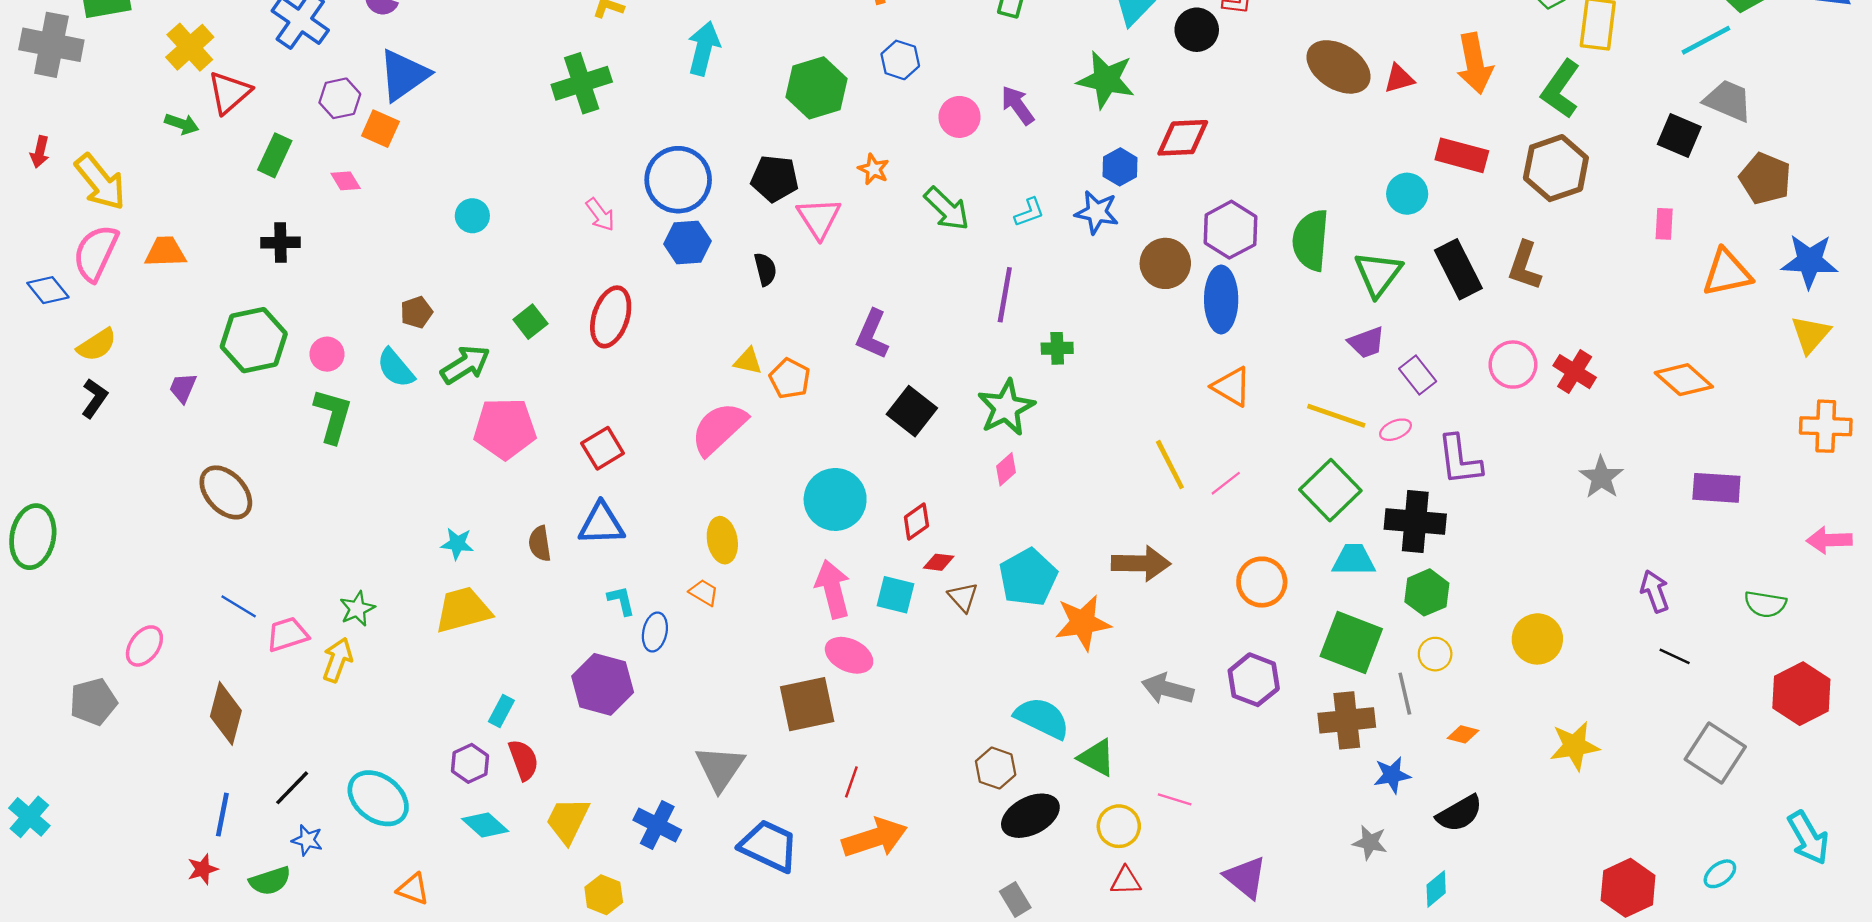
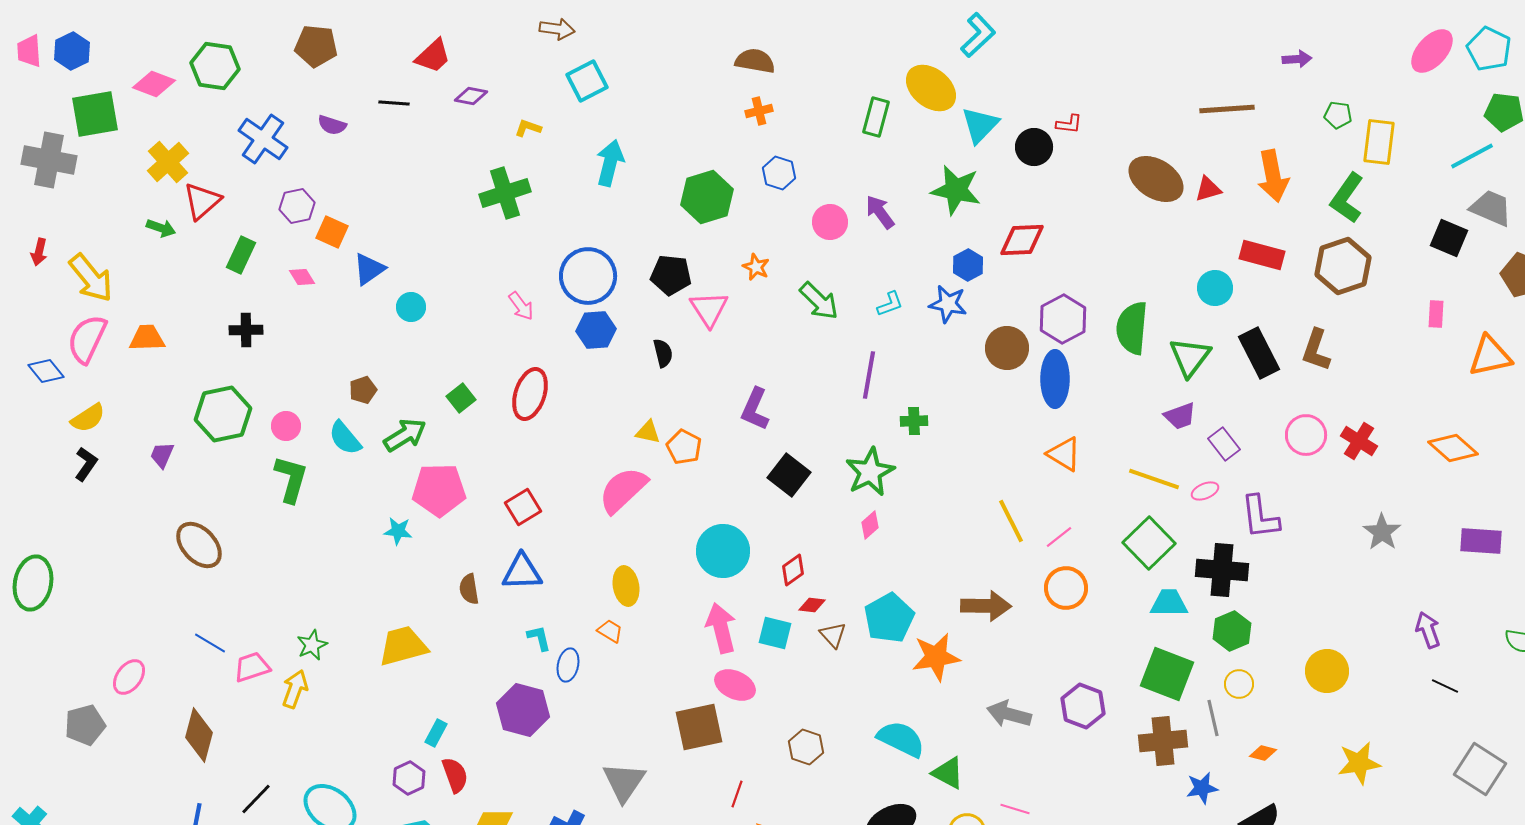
blue triangle: (404, 75) -> (369, 269), moved, size x0.7
cyan star: (457, 544) -> (398, 531), moved
orange circle: (1262, 582) -> (1066, 588), moved
brown hexagon: (996, 768) -> (806, 747), moved

